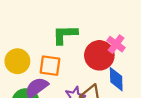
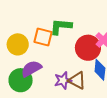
orange square: (50, 66) -> (43, 37), moved

